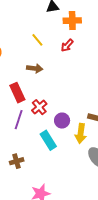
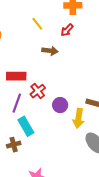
brown arrow: (35, 68) -> (50, 51), moved
red rectangle: (17, 93) -> (16, 76), turned -66
cyan rectangle: (48, 140) -> (26, 126), moved

